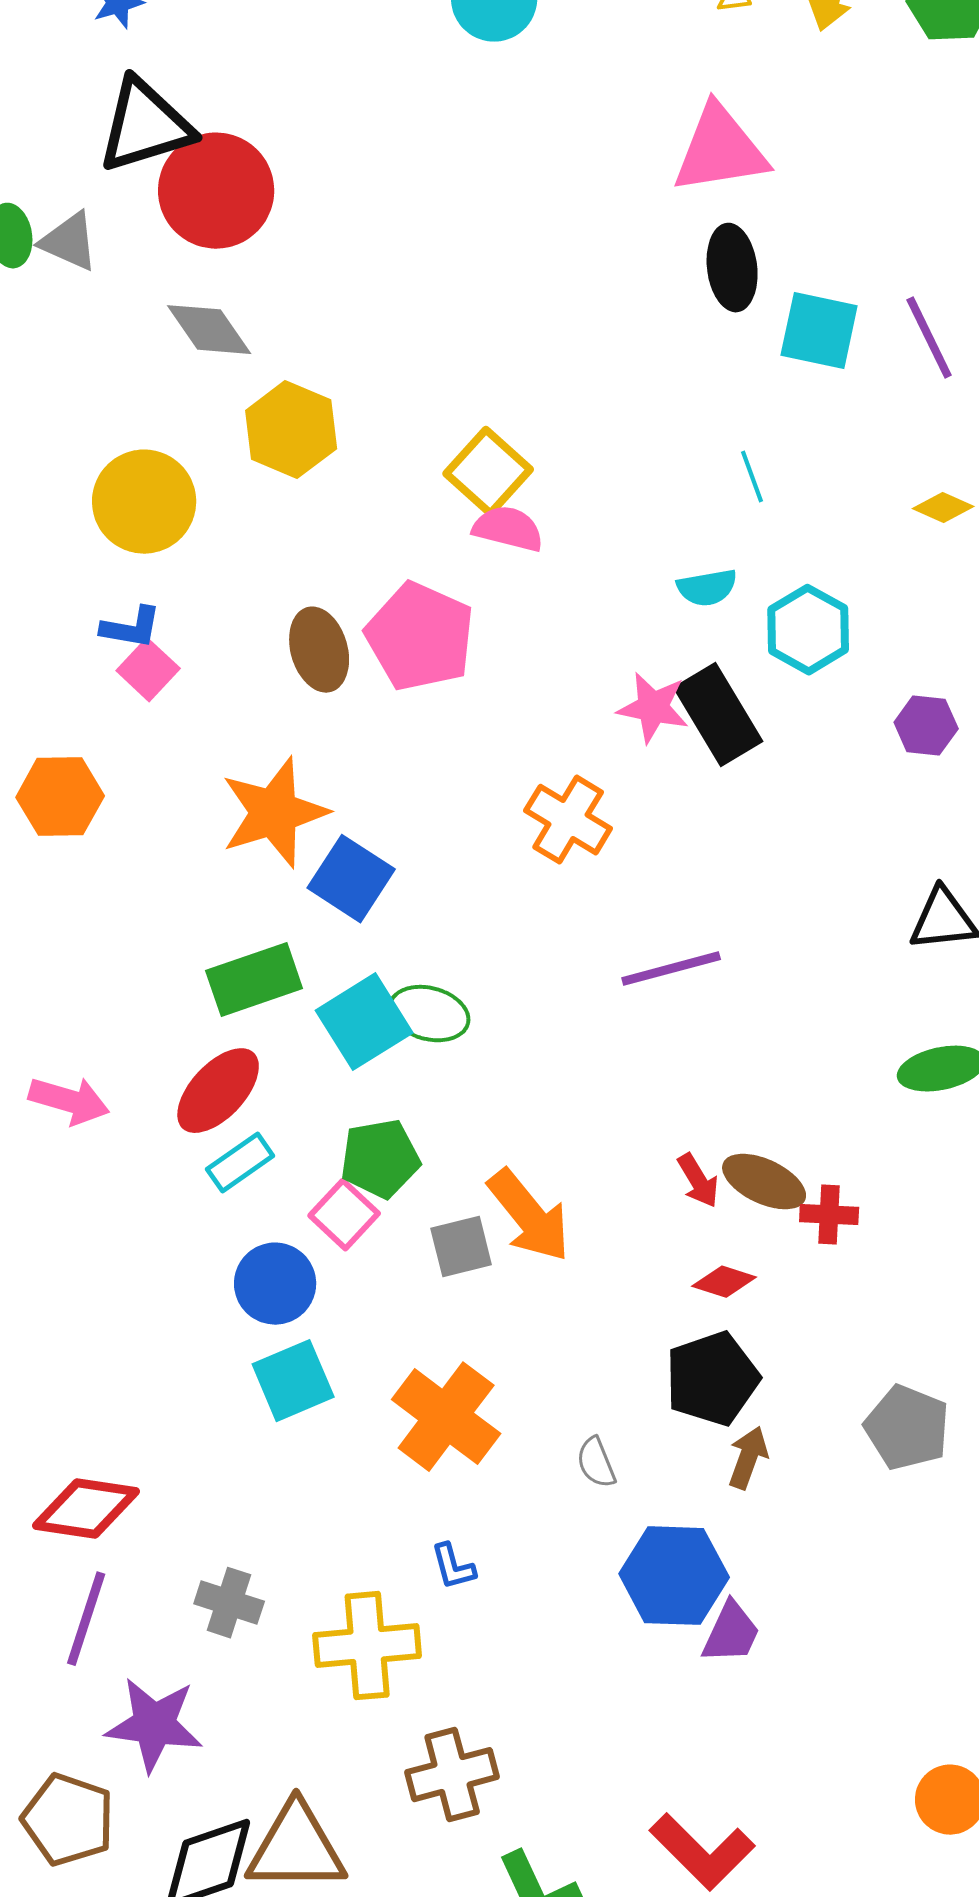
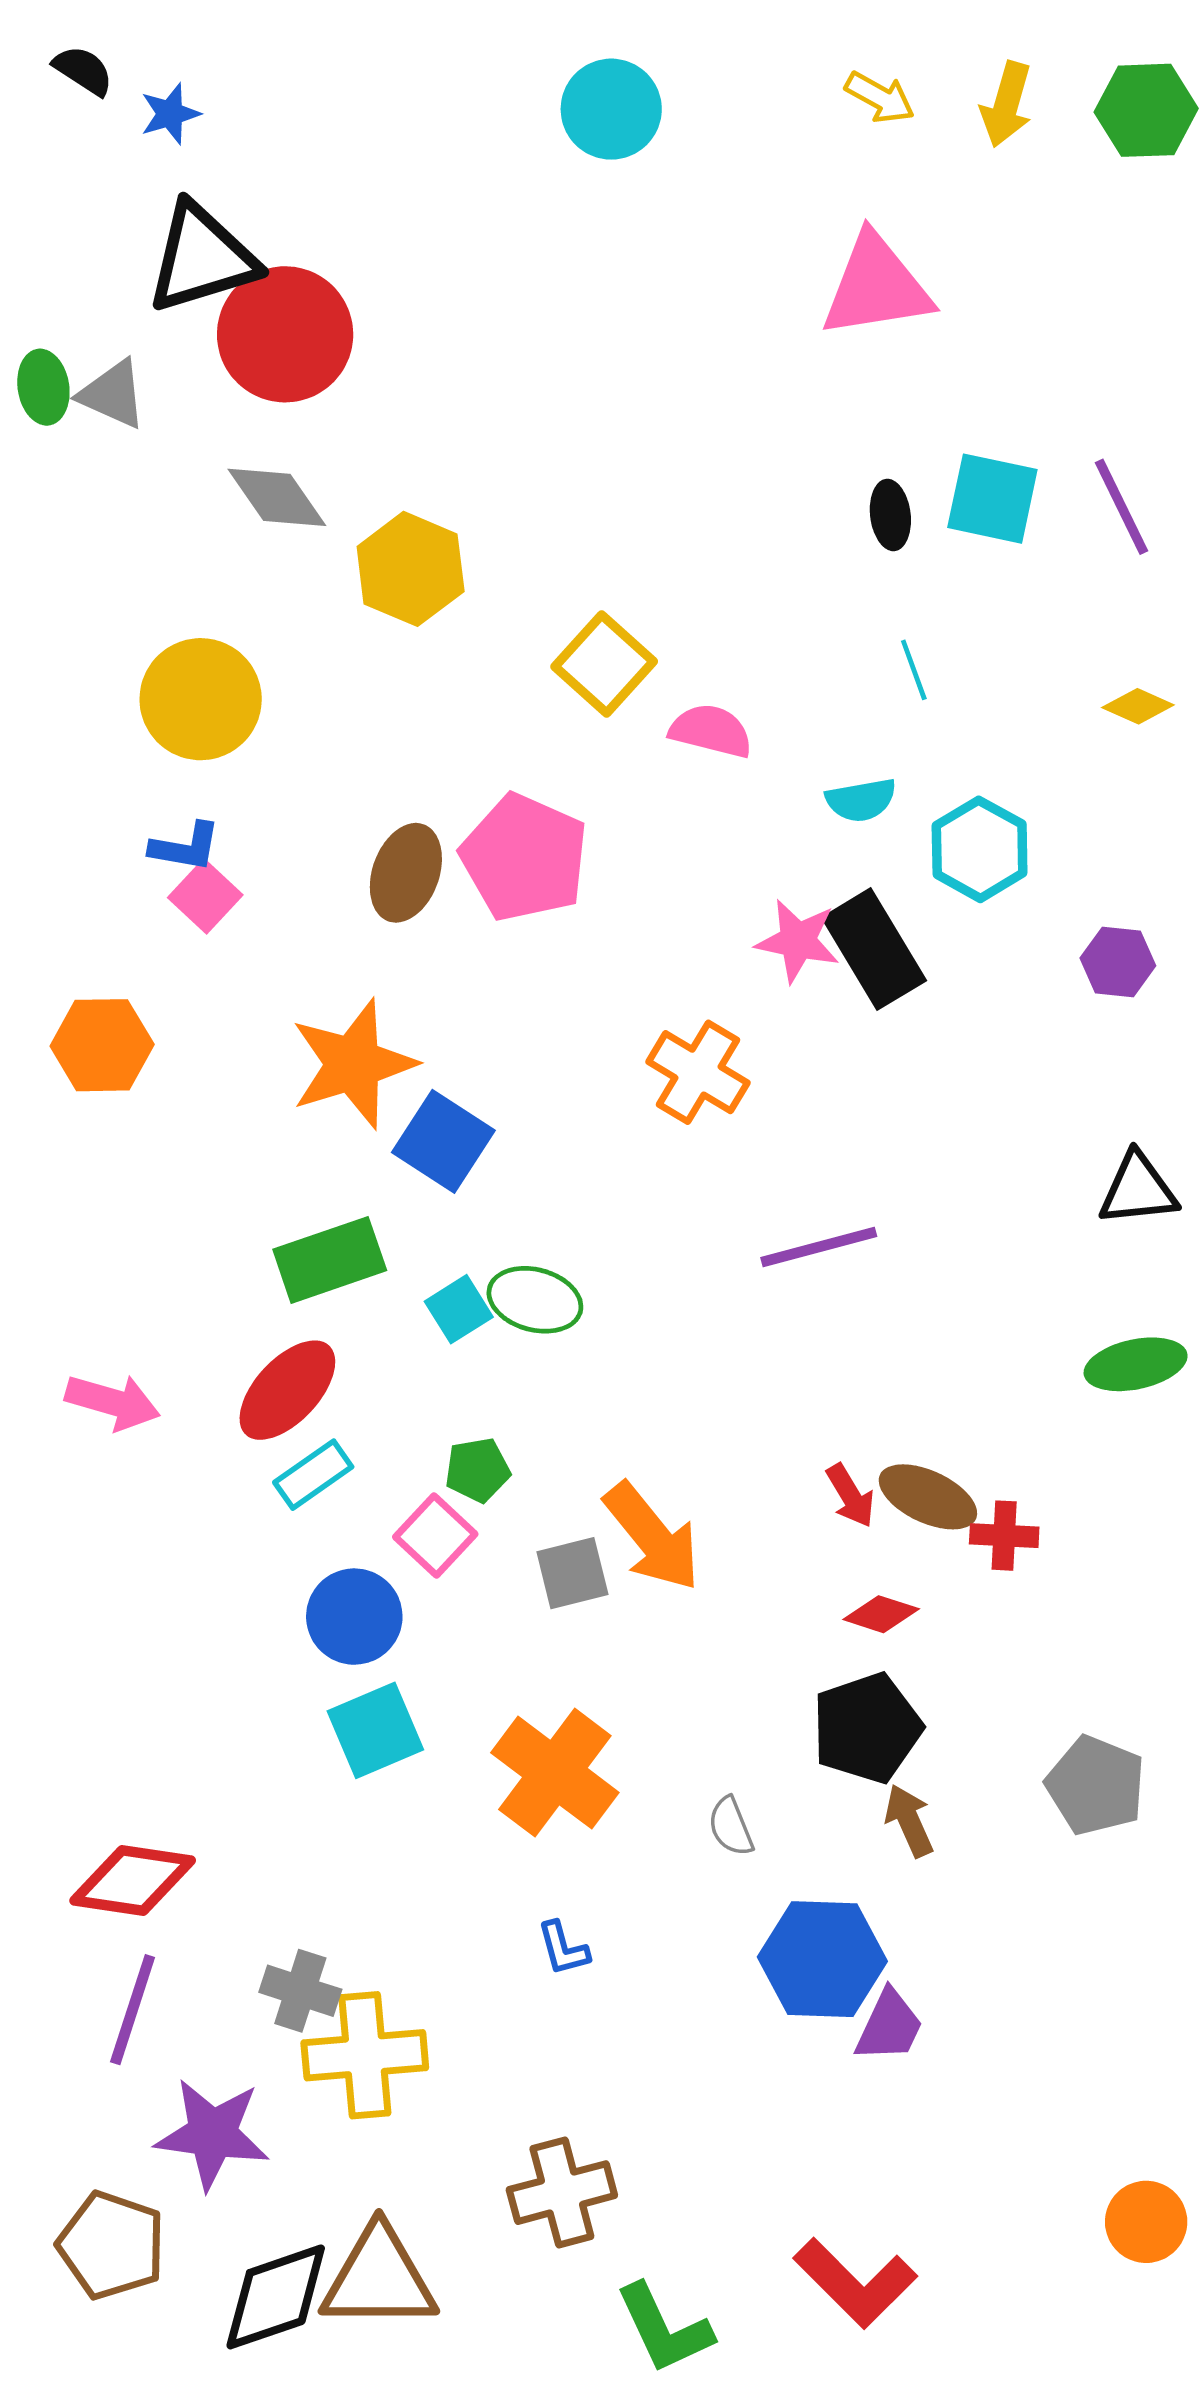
black ellipse: (732, 268) -> (890, 515), moved, size x0.7
yellow hexagon: (291, 430) -> (411, 569), moved
pink semicircle: (508, 529) -> (711, 731), moved
brown ellipse: (319, 650) -> (406, 873), turned 36
cyan square: (364, 1022) -> (459, 1309), size x0.6
green pentagon: (380, 1159) -> (477, 1470), size x0.7
brown arrow: (748, 1458) -> (909, 1821), turned -44
yellow cross: (367, 1646) -> (365, 2055), moved

